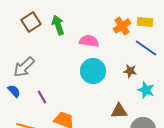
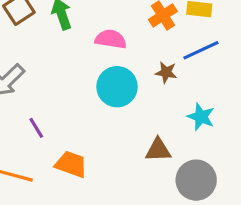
blue line: (146, 48) -> (201, 50), turned -60
brown star: (130, 71) -> (166, 72), moved

